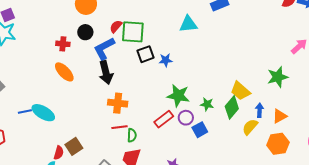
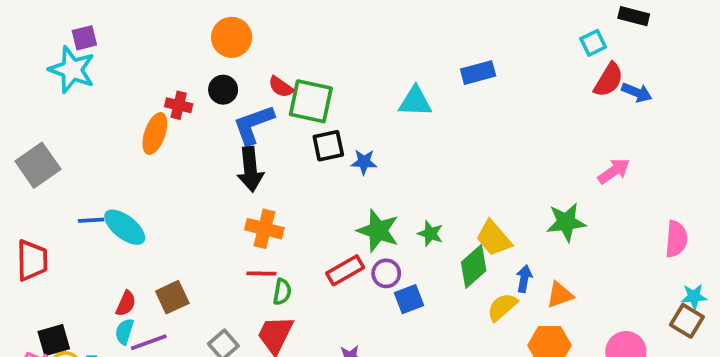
red semicircle: (116, 26) -> (281, 87), turned -104
orange ellipse: (64, 72) -> (155, 134), moved, turned 55
green star: (207, 104) -> (430, 234), moved
red semicircle: (59, 153) -> (126, 304), moved

